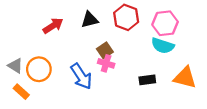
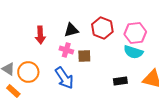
red arrow: (53, 26) -> (40, 35), turned 120
brown square: (105, 50) -> (84, 56), turned 32
pink cross: (106, 63) -> (66, 50), moved

